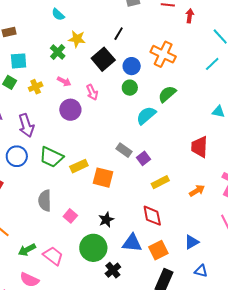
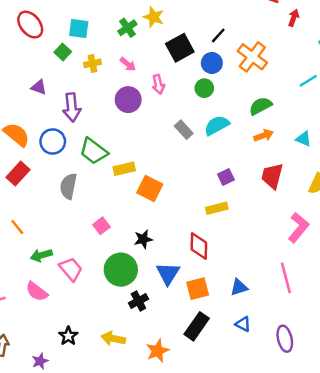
black line: (119, 34) -> (218, 35), moved
green semicircle: (167, 94) -> (260, 106), moved
gray rectangle: (124, 150) -> (184, 130), moved
purple square: (144, 158) -> (226, 177), moved
orange arrow: (197, 191) -> (264, 135), moved
gray semicircle: (45, 201) -> (68, 186), moved
blue triangle: (132, 243) -> (168, 274), turned 45

